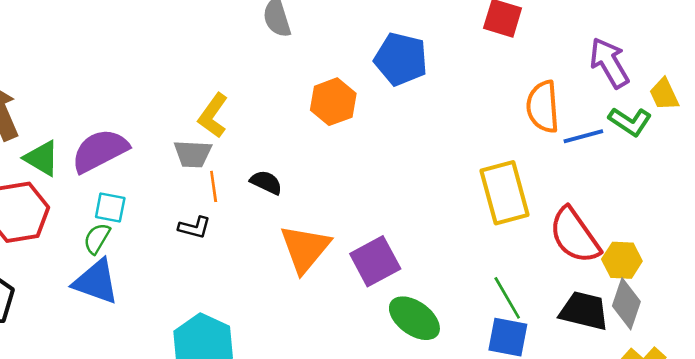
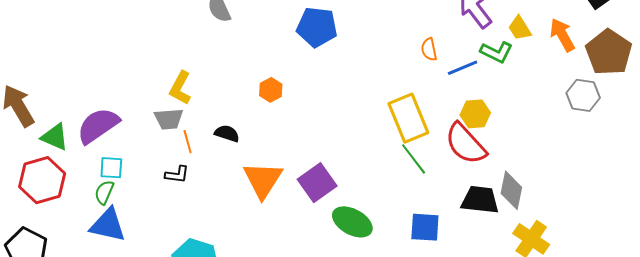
orange hexagon: (333, 102) -> (271, 90), moved, size x0.7
orange semicircle: (543, 107) -> (429, 49), size x0.6
yellow hexagon: (622, 260) -> (475, 114), moved
green line: (507, 298) -> (414, 159), moved

